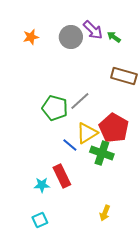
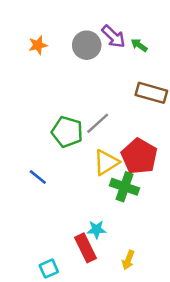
blue line: (70, 145) -> (38, 177), moved
red rectangle: (62, 176) -> (85, 248), moved
cyan star: (42, 185) -> (96, 230), moved

